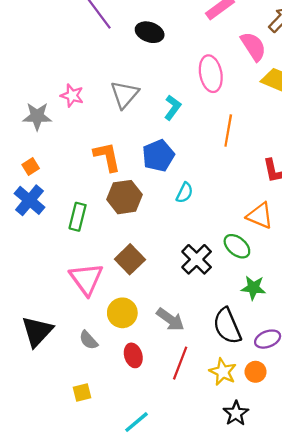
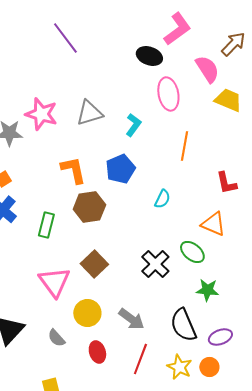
black ellipse: (150, 32) -> (149, 56), moved
gray triangle: (124, 94) -> (89, 113), turned 32
pink star: (72, 96) -> (41, 114), size x1.5
cyan semicircle: (185, 193) -> (162, 199), moved

